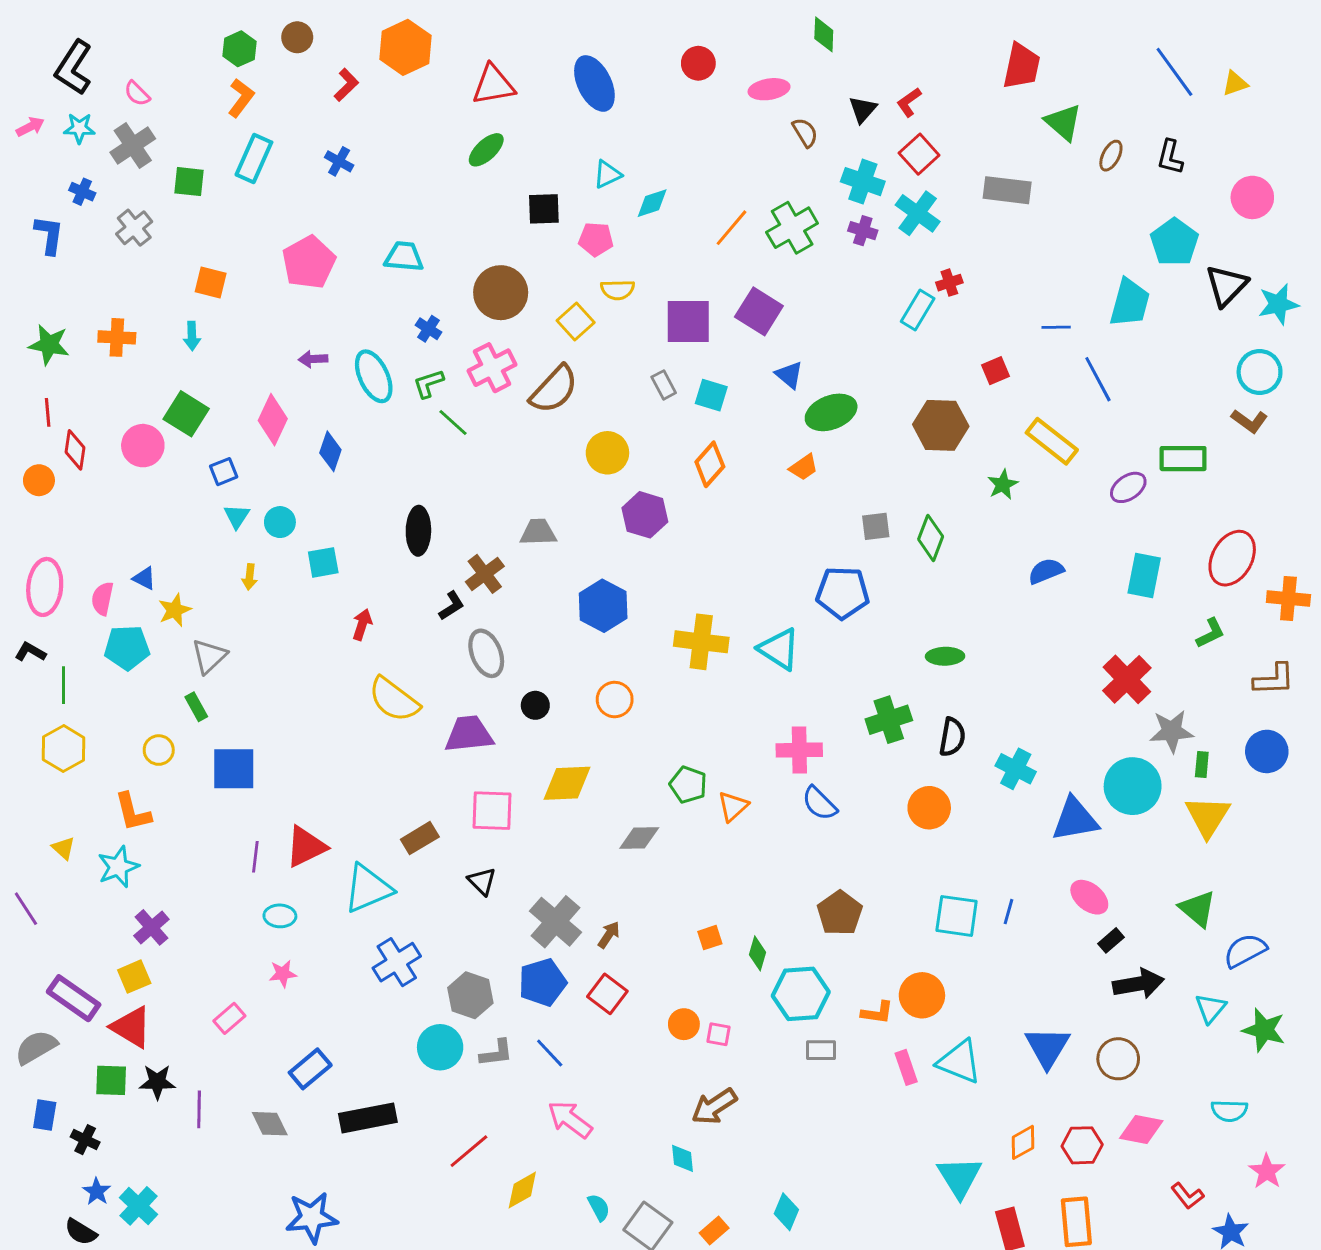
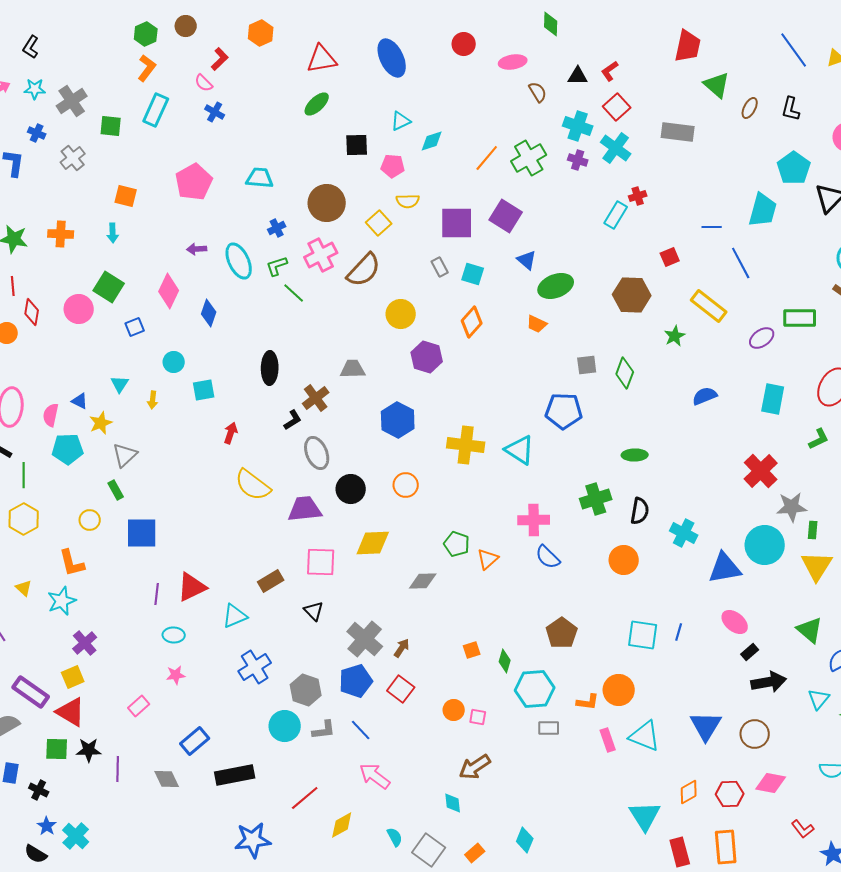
orange hexagon: (405, 47) -> (261, 33), size x0.7
black L-shape: (74, 68) -> (31, 47), size x0.6
pink semicircle: (137, 94) -> (204, 83), moved
black triangle: (863, 109) -> (578, 76), turned 50
blue cross: (429, 329) -> (277, 228), turned 30
orange trapezoid: (804, 467) -> (537, 324), turned 60
cyan triangle: (237, 516) -> (120, 384), moved
black circle: (535, 705) -> (351, 489), size x1.5
cyan triangle: (368, 889) -> (235, 616), size x0.7
blue star: (312, 1217) -> (253, 840), moved

